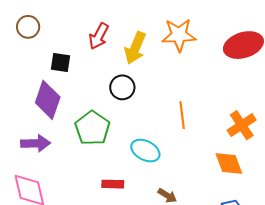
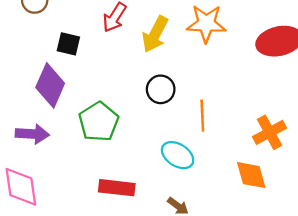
black circle: (122, 87) -> (161, 89), moved
cyan ellipse: (145, 151) -> (178, 155), moved
red rectangle: (113, 184) -> (117, 188), size x1.4

